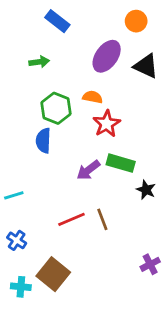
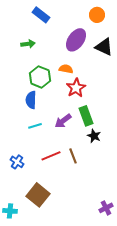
green rectangle: (121, 163) -> (86, 116), turned 54
black star: (146, 190) -> (94, 136), moved
cyan line: (14, 195) -> (35, 126), moved
blue cross: (17, 240) -> (17, 162), moved
purple cross: (150, 264) -> (106, 208), moved
cyan cross: (21, 287) -> (10, 211), moved

